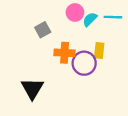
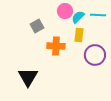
yellow rectangle: (99, 51) -> (79, 35), moved
purple circle: (84, 63) -> (95, 55), moved

